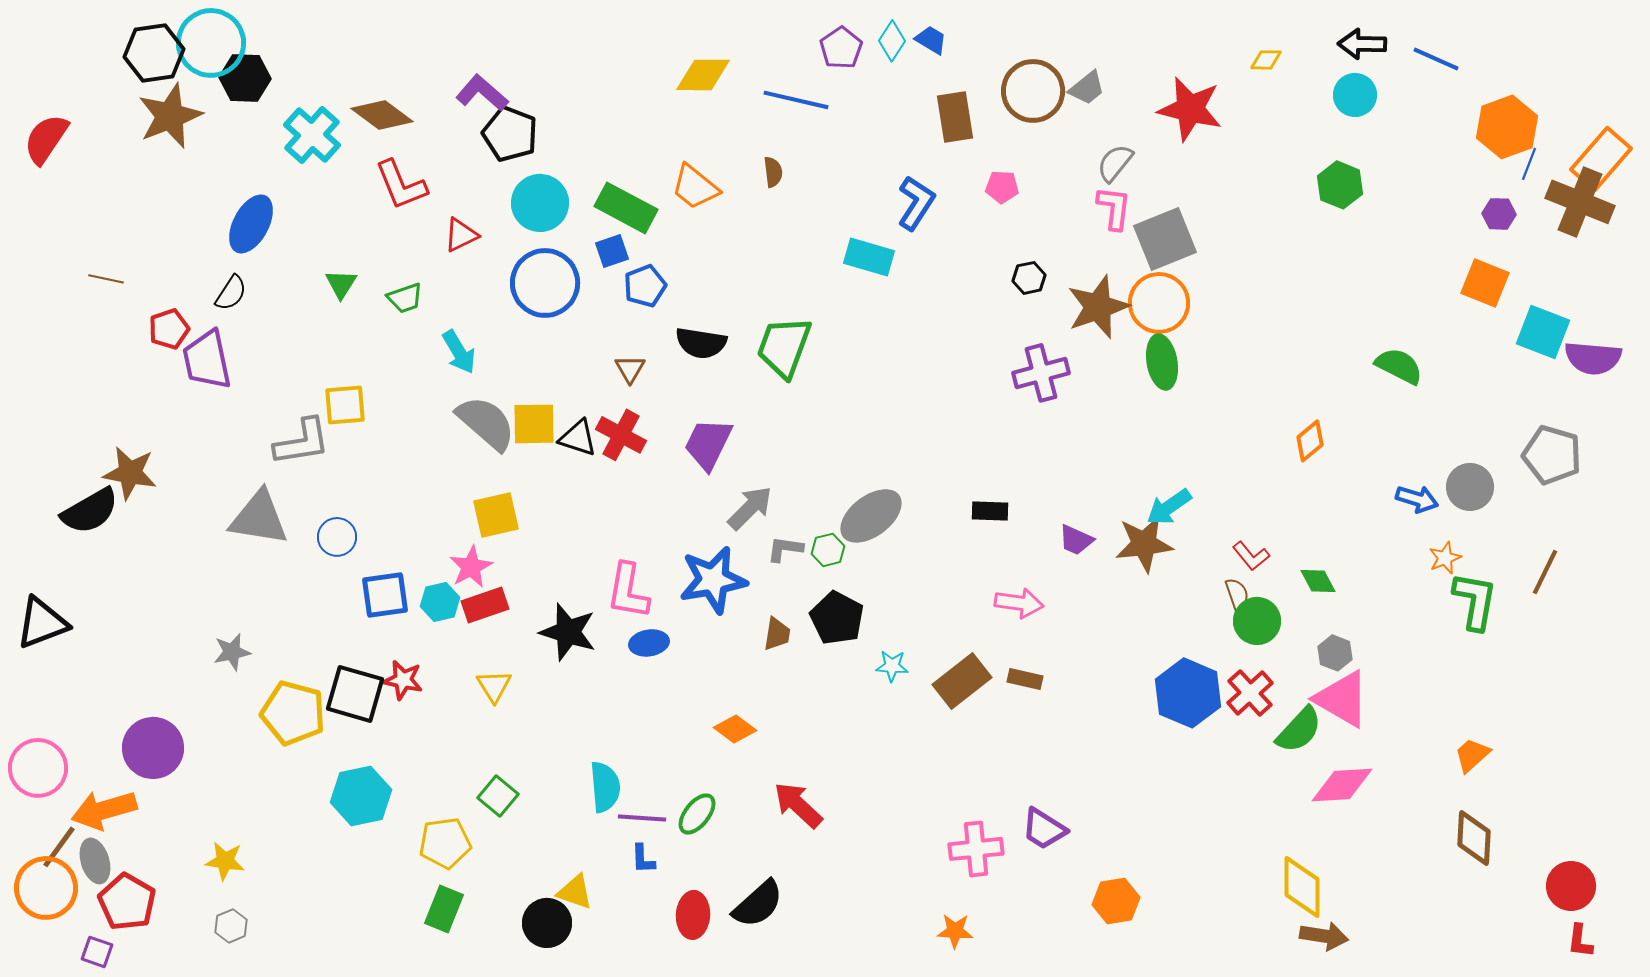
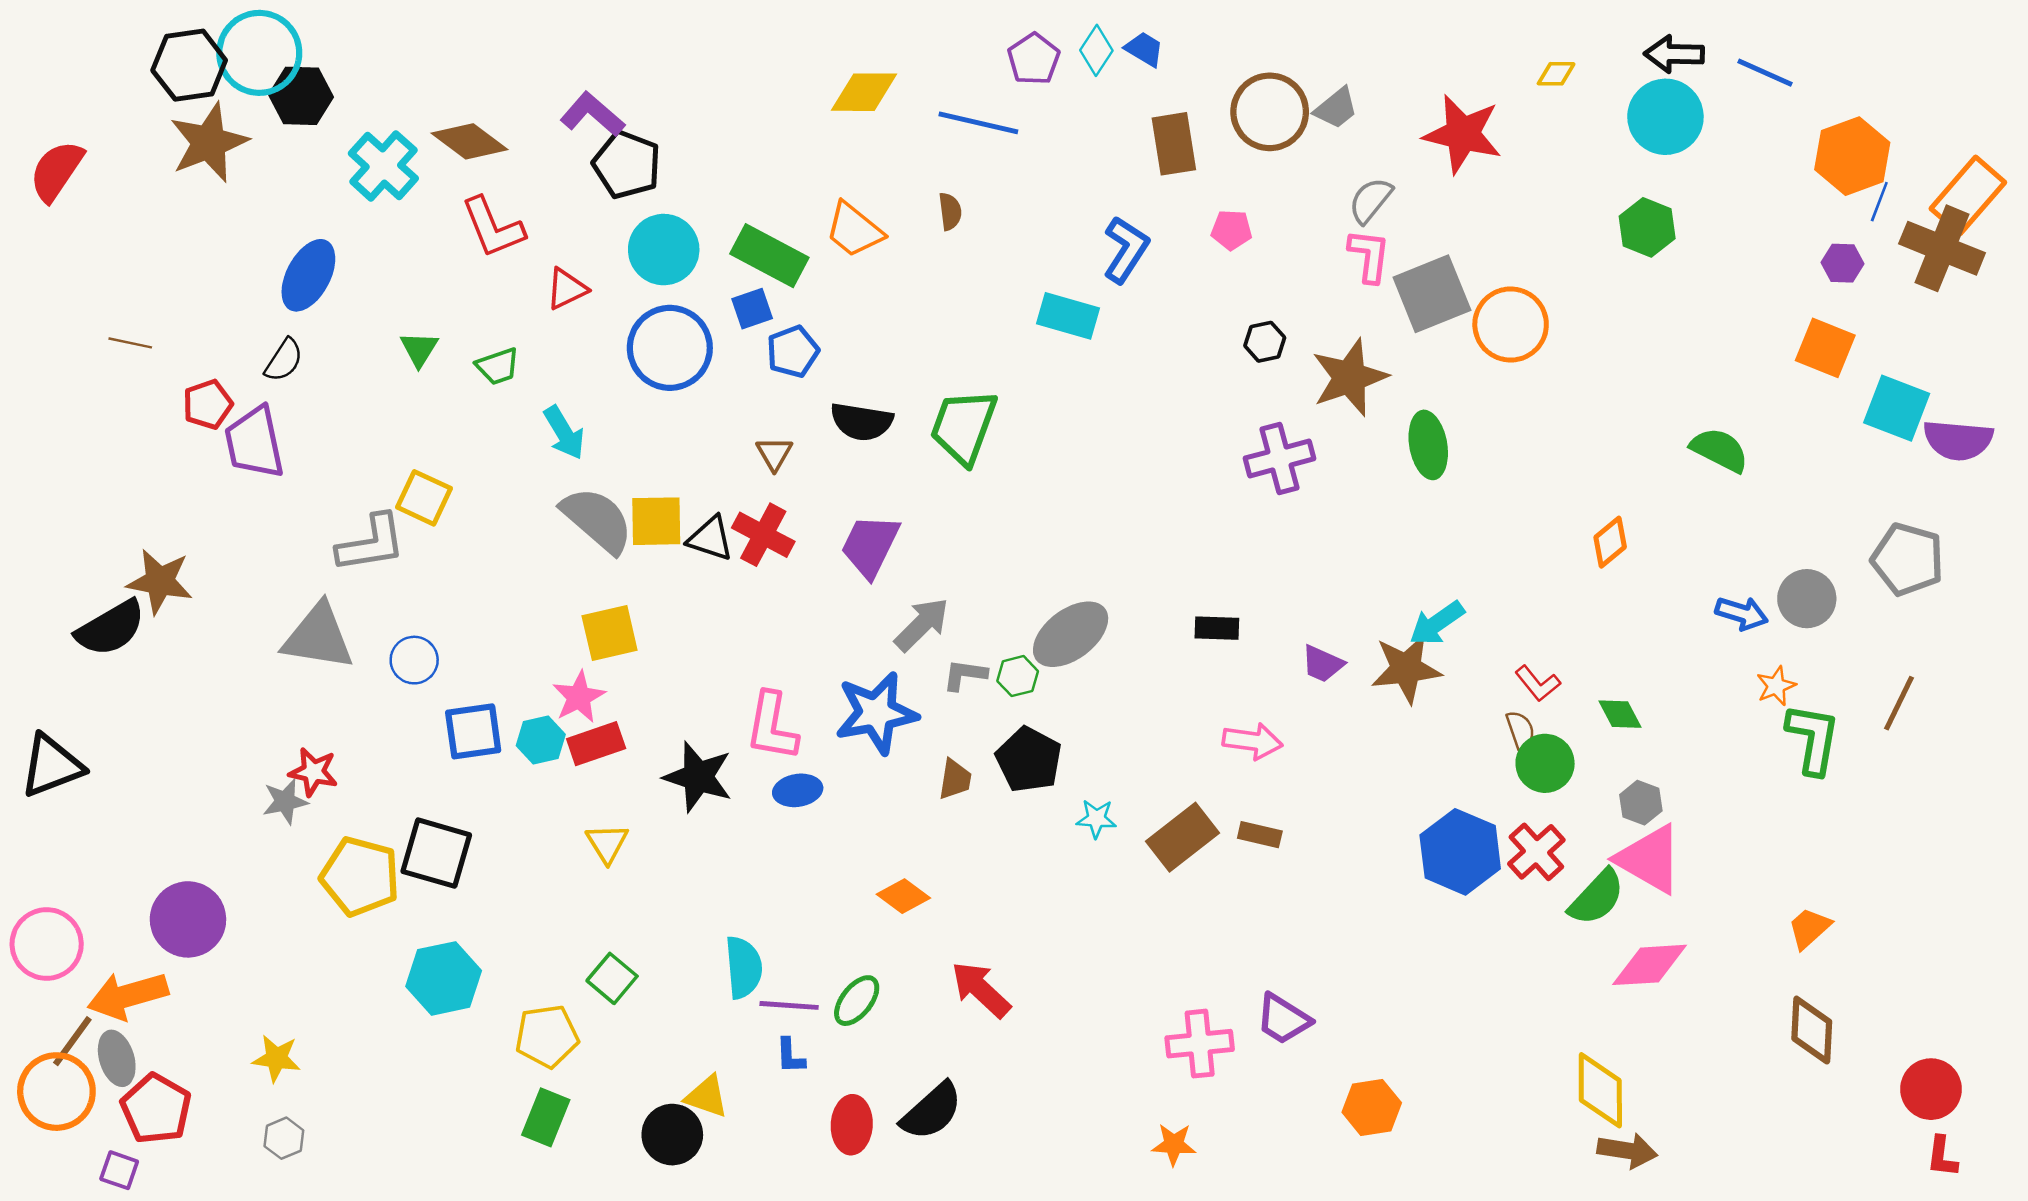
cyan circle: (1355, 95) -> (1665, 117), size x1.4
orange circle: (1159, 303) -> (1511, 325), moved
yellow square: (345, 405) -> (424, 498), turned 30
red star: (403, 680) -> (313, 772), moved

